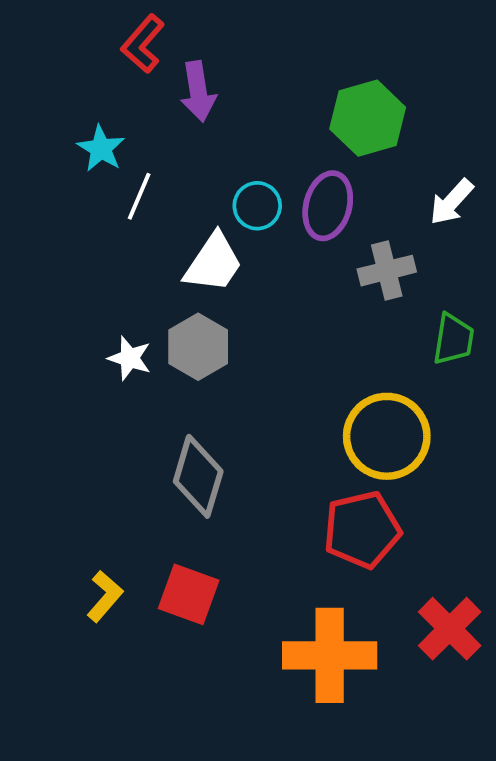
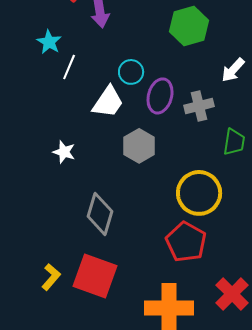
purple ellipse: (328, 206) -> (160, 96), moved
gray hexagon: (198, 347) -> (139, 146), moved
red pentagon: (362, 530) -> (186, 242), turned -30
red square: (189, 594) -> (95, 276), size x1.4

